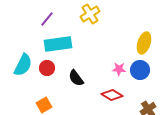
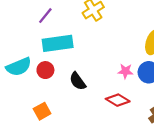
cyan semicircle: (23, 65) -> (19, 67), turned 40

